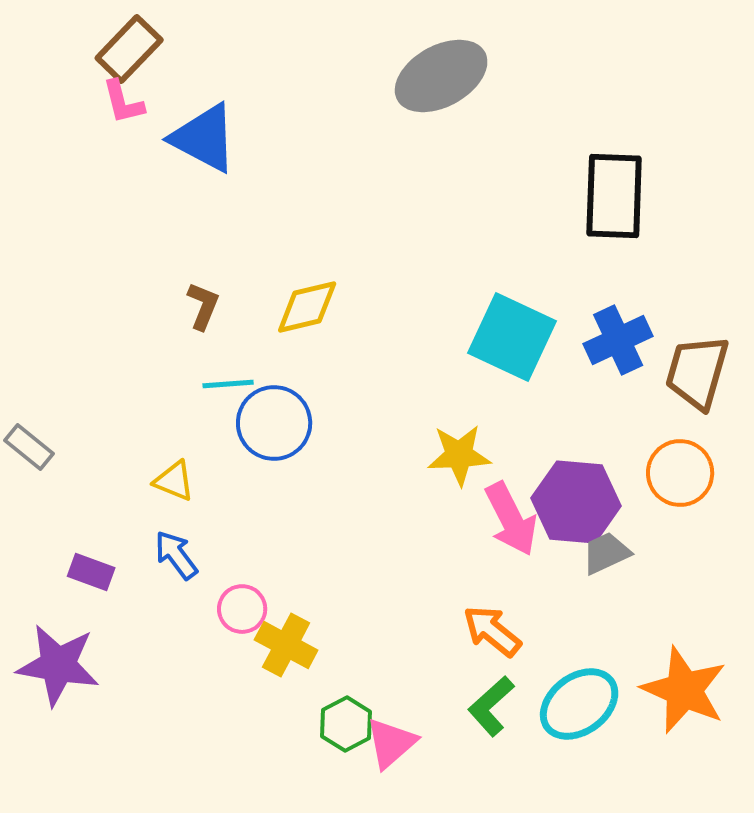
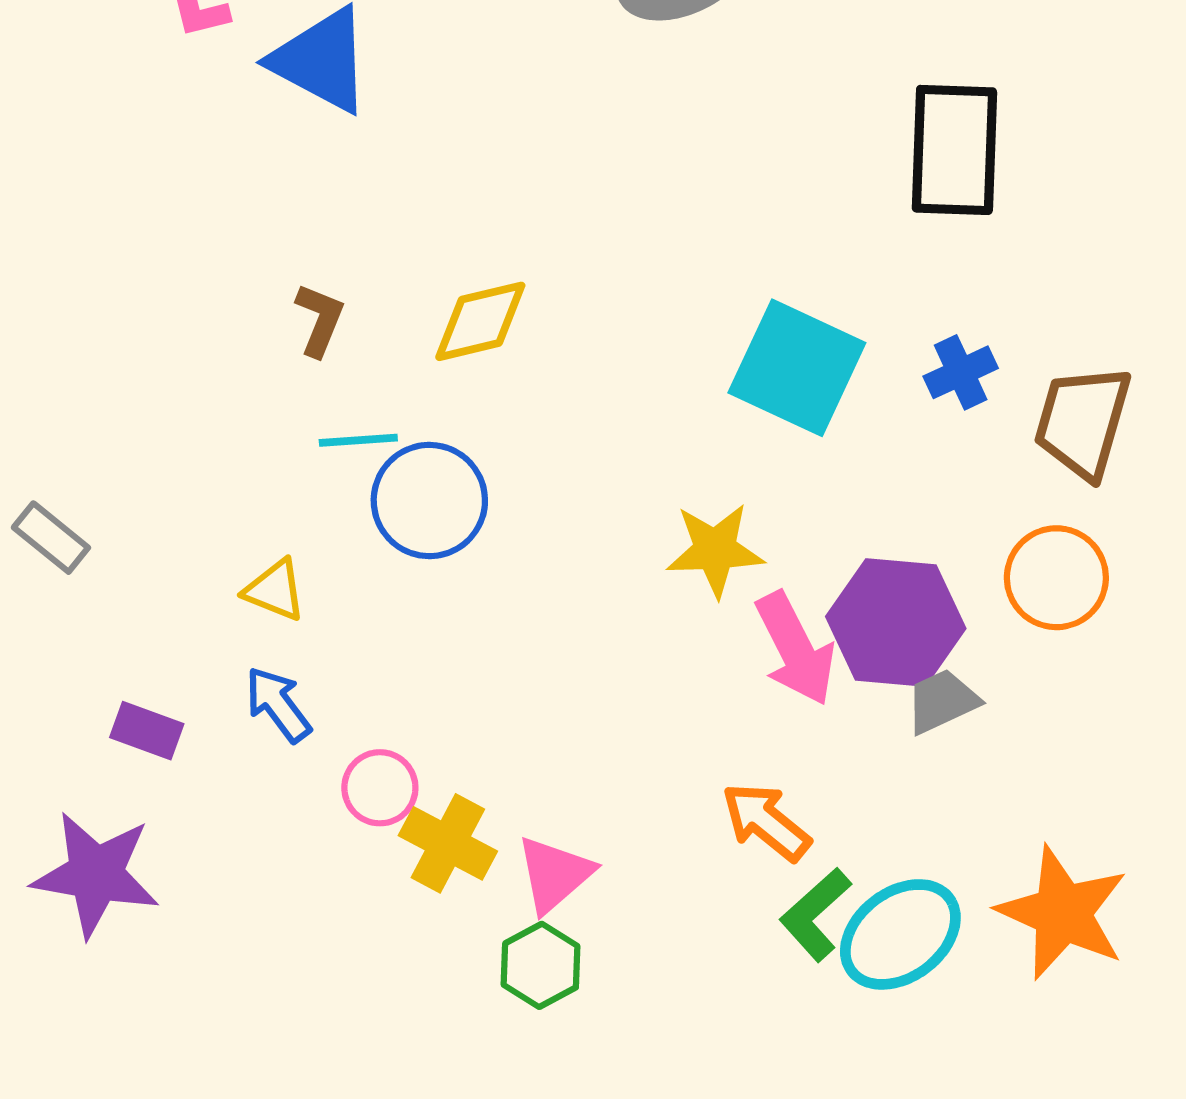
blue cross: (618, 340) -> (961, 372), size x0.7
green L-shape: (491, 706) -> (815, 914), moved
pink triangle: (391, 743) -> (554, 874), moved

